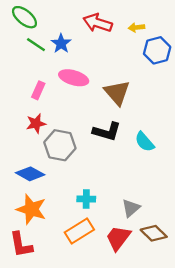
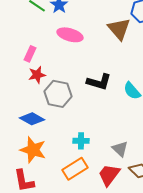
pink rectangle: (38, 90) -> (30, 54), moved
brown triangle: (117, 93) -> (119, 29), moved
gray triangle: (131, 208) -> (120, 149), turned -36

